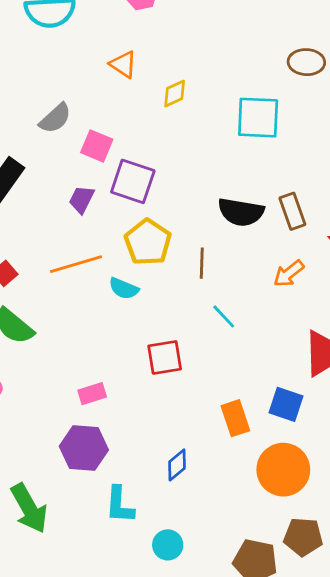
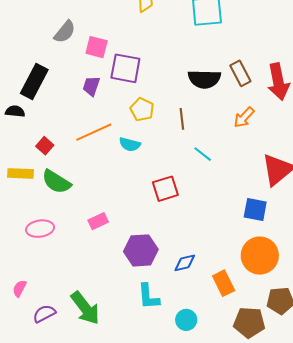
yellow pentagon: (148, 242) -> (142, 109), size x0.7
pink rectangle: (92, 394) -> (98, 221), moved
orange rectangle: (235, 418) -> (224, 283), moved
purple hexagon: (84, 448) -> (141, 250), moved
blue diamond: (177, 465) -> (185, 263), turned 35

